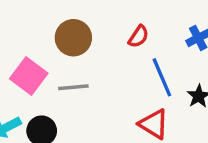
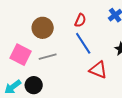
blue line: (162, 77) -> (83, 43), moved

